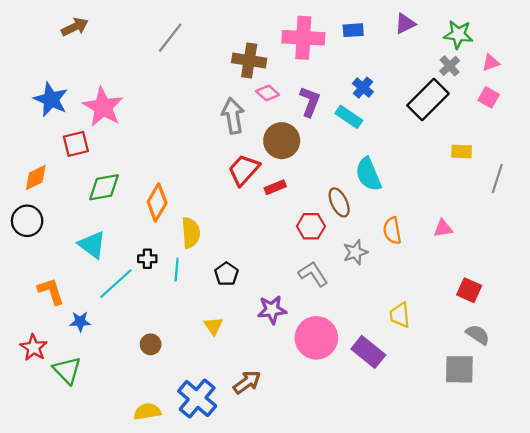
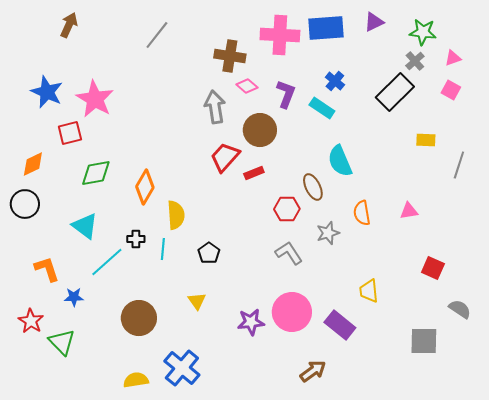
brown arrow: (75, 27) -> (69, 25), turned -40
blue rectangle: (353, 30) -> (326, 28), size x1.8
purple star: (272, 310) -> (251, 322), moved
gray semicircle: (478, 335) -> (460, 309), moved
brown circle: (151, 344) -> (139, 318), size x1.8
brown arrow: (247, 382) -> (313, 371), moved

